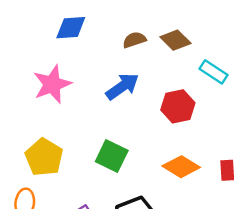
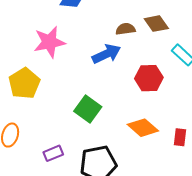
brown semicircle: (134, 40) -> (125, 29), moved
yellow pentagon: (44, 157) -> (24, 83), moved

